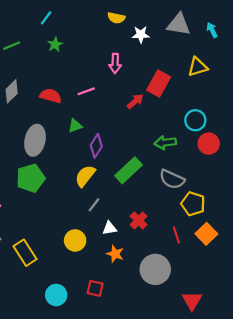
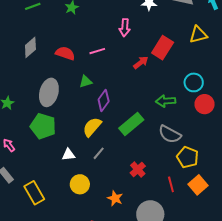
green pentagon: (31, 178) -> (43, 126), turned 30
white triangle: (110, 228) -> (68, 155), moved

